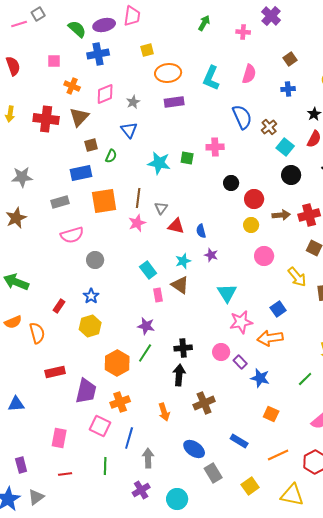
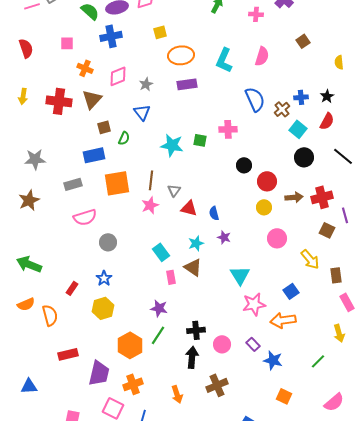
blue cross: (288, 89) -> (301, 97), moved
pink circle: (221, 352) -> (222, 344), moved

